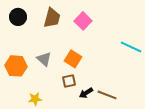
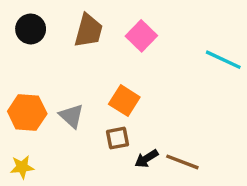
cyan line: (131, 47) -> (223, 60), moved
gray triangle: (44, 59) -> (72, 116), moved
yellow star: (35, 99) -> (22, 167), moved

